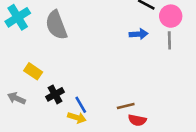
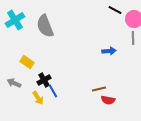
blue arrow: (139, 34) -> (109, 51), moved
blue line: (81, 105) -> (53, 91), moved
yellow arrow: (77, 118) -> (38, 98), moved, turned 40

